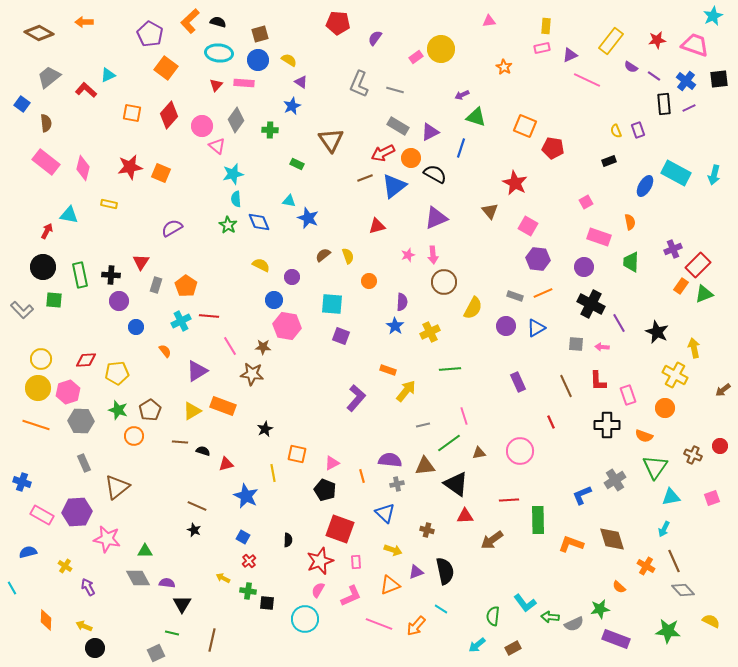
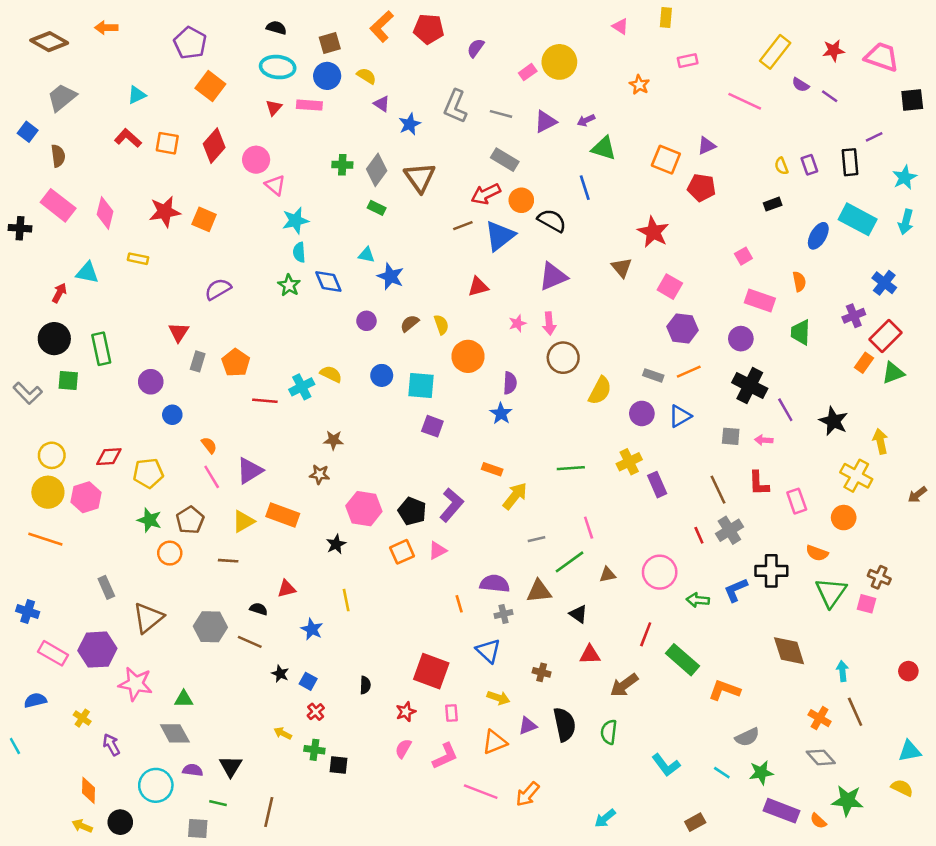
cyan star: (713, 16) -> (905, 177), moved
orange L-shape: (190, 21) -> (382, 26), moved
pink triangle: (489, 21) -> (620, 26), turned 40
yellow rectangle: (546, 26) -> (666, 18), moved
purple triangle: (570, 55) -> (707, 146), moved
blue cross: (686, 81) -> (884, 283), moved
red L-shape: (86, 90) -> (128, 138), moved
black rectangle: (664, 104) -> (850, 162), moved
blue star: (292, 106) -> (410, 124), moved
gray diamond: (236, 120) -> (377, 170), moved
purple triangle: (430, 132) -> (545, 122), moved
blue line: (461, 148) -> (585, 188), turned -36
yellow semicircle: (261, 265) -> (331, 374), moved
black cross: (111, 275) -> (20, 228), moved
purple circle: (292, 277) -> (366, 321), moved
orange circle: (369, 281) -> (468, 356), size x1.6
blue circle: (274, 300) -> (382, 375), moved
cyan cross: (181, 321) -> (302, 387), moved
pink hexagon: (287, 326) -> (364, 509), moved
yellow cross: (430, 332) -> (629, 462), moved
pink line: (230, 346) -> (212, 477), moved
brown star: (252, 374) -> (320, 474), size x0.7
gray hexagon: (81, 421) -> (210, 627), moved
black cross: (607, 425) -> (771, 571), moved
red circle: (720, 446) -> (908, 671), moved
black semicircle: (203, 451) -> (259, 609), moved
orange square: (297, 454) -> (402, 552), moved, turned -36
pink triangle: (332, 463) -> (438, 551), moved
gray cross: (615, 480) -> (729, 530), moved
black triangle: (456, 484) -> (578, 614), size x0.6
black pentagon: (325, 490) -> (412, 511), moved
blue L-shape: (582, 495) -> (736, 590), moved
blue star: (246, 496) -> (312, 629), size x0.7
cyan triangle: (671, 497) -> (910, 751), moved
pink square: (712, 498) -> (866, 604), moved, turned 35
red line: (509, 500) -> (646, 634), turned -66
green rectangle: (538, 520) -> (682, 660), turned -48
cyan arrow: (664, 529) -> (842, 671), turned 147
black star: (194, 530) -> (280, 674), moved
brown diamond: (612, 539) -> (789, 651), moved
red star: (320, 561) -> (406, 712), size x0.6
purple semicircle: (167, 583) -> (193, 770), moved
orange semicircle: (619, 587) -> (818, 821), moved
gray diamond: (683, 590) -> (821, 757), moved
cyan line: (441, 609) -> (722, 773), moved
green semicircle: (493, 616) -> (609, 732), moved
green arrow: (550, 617) -> (698, 600), moved
cyan circle: (305, 619) -> (156, 785), moved
orange diamond: (46, 620) -> (89, 790), moved
gray semicircle: (574, 624) -> (747, 737), moved
yellow arrow: (84, 626) -> (82, 826), moved
brown rectangle: (513, 648) -> (695, 822), moved
gray square: (156, 653) -> (198, 828), turned 30

